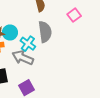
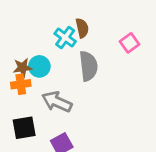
cyan cross: (28, 44) -> (65, 37), moved

